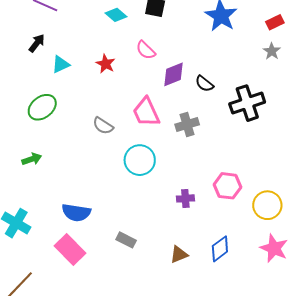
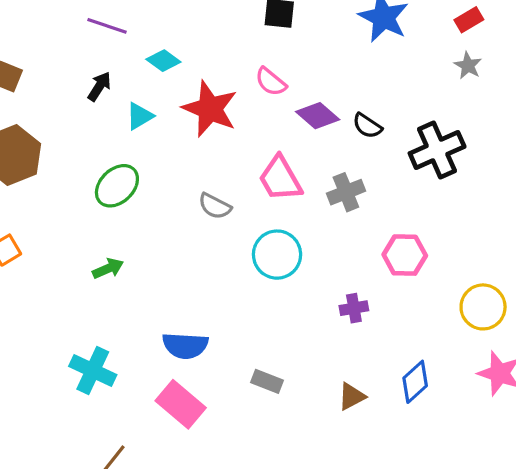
cyan diamond: (116, 15) -> (163, 61), moved
red star: (106, 64) -> (210, 109), size x1.8
purple diamond: (173, 74) -> (318, 116), turned 68
pink hexagon: (228, 186) -> (405, 255), moved

